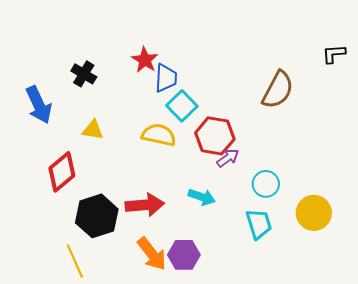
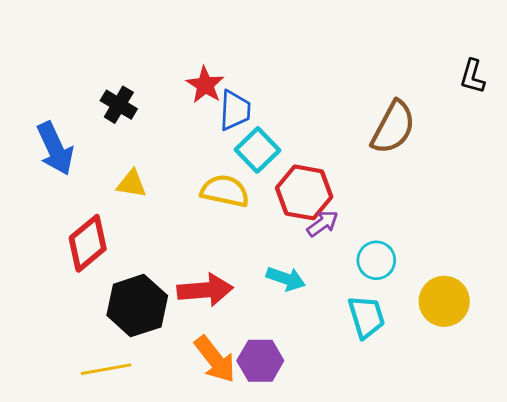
black L-shape: (334, 54) -> (472, 76), turned -70
yellow line: (75, 261) -> (106, 369), turned -76

